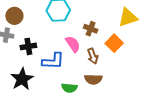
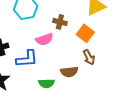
pink semicircle: (73, 44) -> (44, 39), turned 114
brown arrow: (93, 56) -> (89, 57), moved

